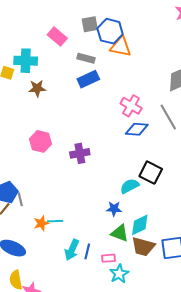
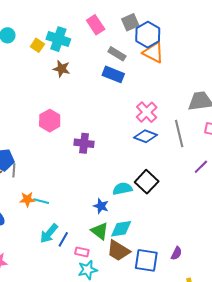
gray square: (90, 24) -> (130, 22), turned -30
blue rectangle: (88, 79) -> (113, 74), turned 30

